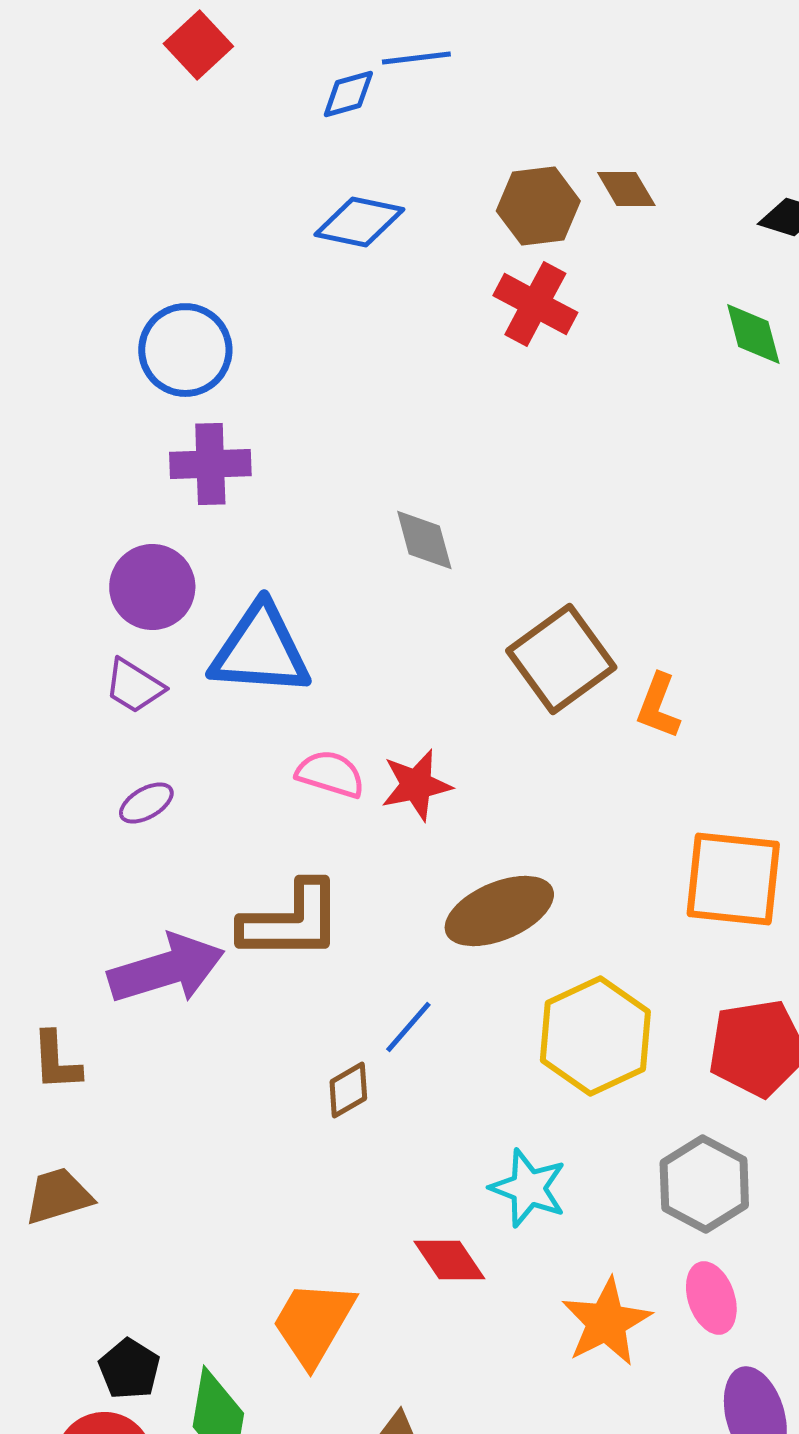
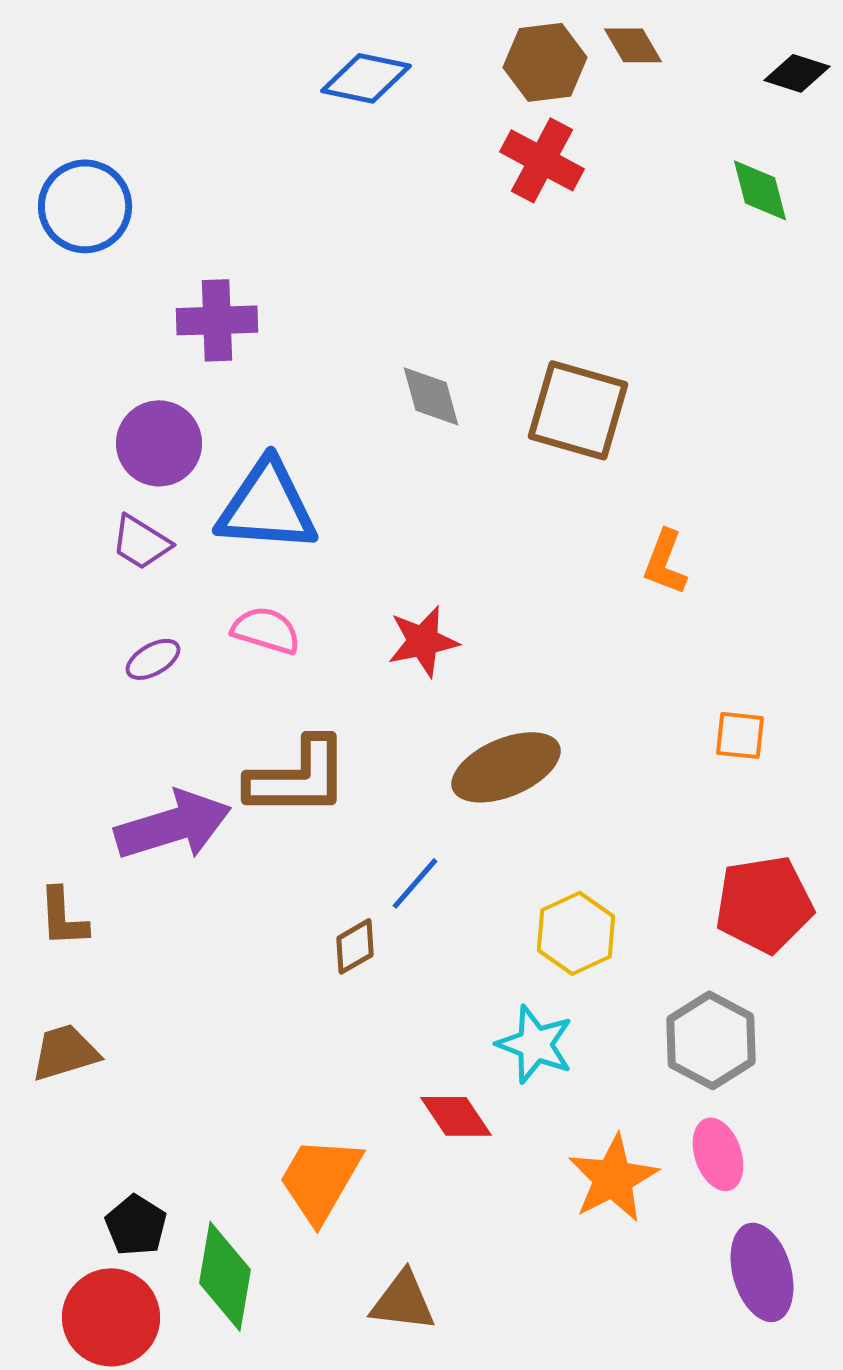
blue circle: (185, 350) -> (85, 206), moved
brown square: (561, 659) -> (578, 410), moved, turned -38
pink semicircle: (330, 774) -> (266, 630), moved
orange square: (733, 879) -> (740, 735), size x0.5
yellow hexagon: (595, 1036) -> (576, 933), moved, size x0.7

